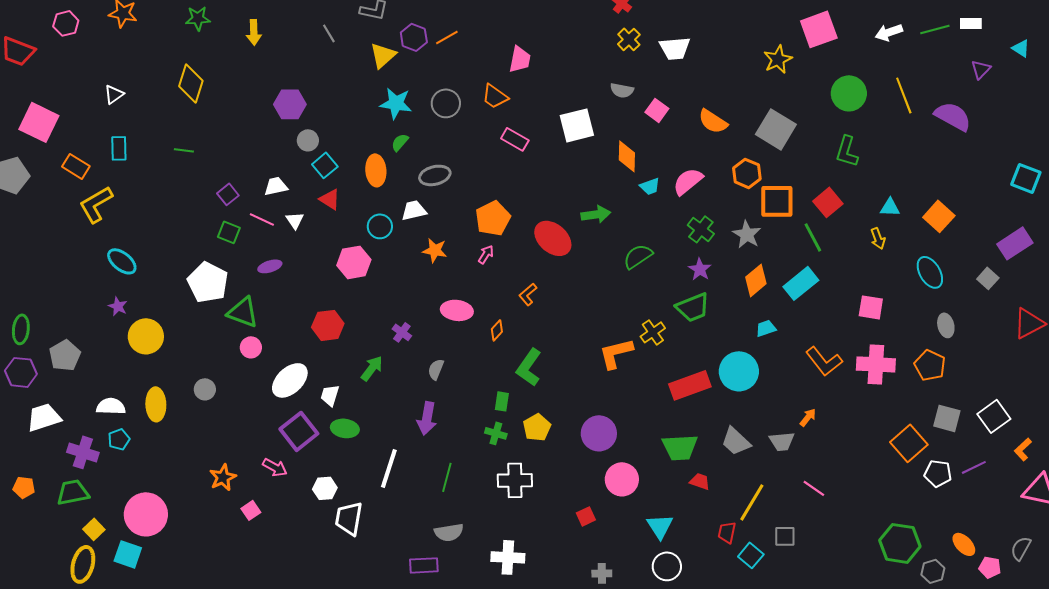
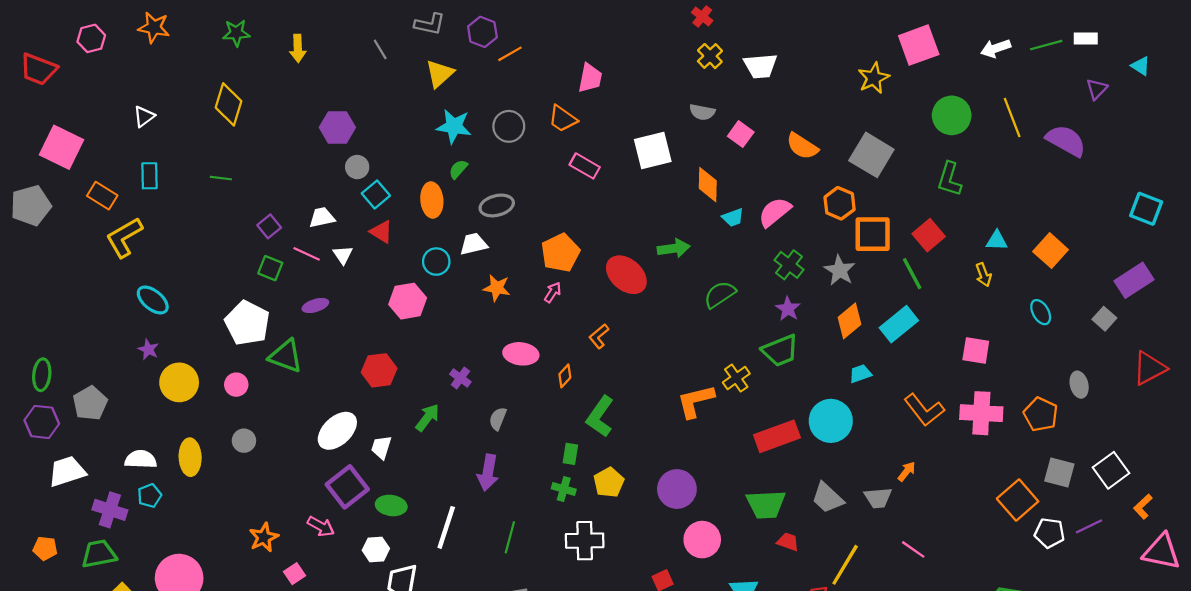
purple hexagon: (414, 37) -> (482, 32), moved
cyan ellipse: (930, 272) -> (1041, 312), size x0.7
gray ellipse: (946, 325) -> (1079, 385), moved
pink circle: (251, 347) -> (236, 385), moved
green ellipse: (345, 428) -> (391, 505), moved

